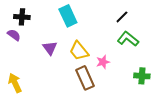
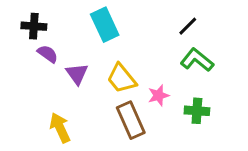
purple semicircle: (14, 35) -> (48, 54), moved
green cross: (142, 76) -> (197, 111), moved
yellow arrow: (15, 83) -> (60, 128), moved

